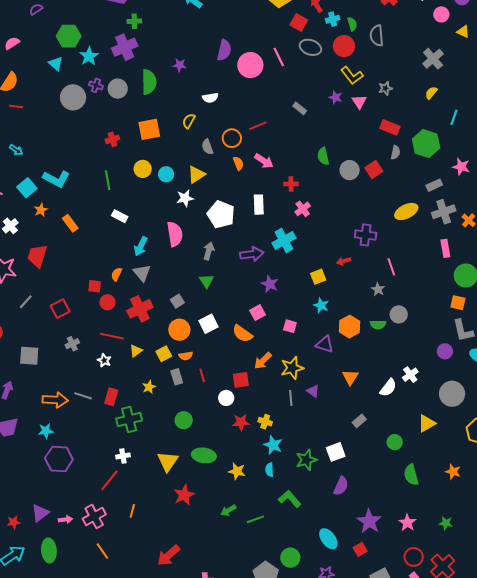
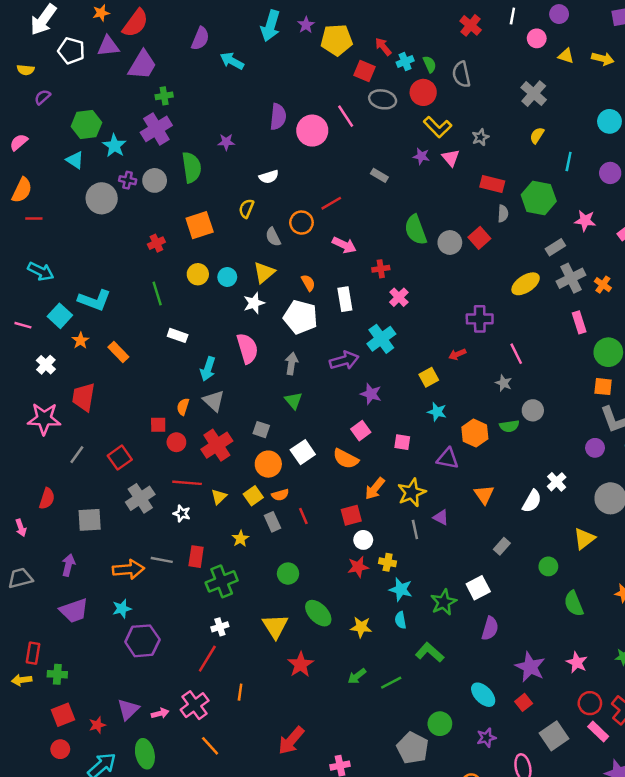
cyan arrow: (16, 150) -> (41, 271), size x1.5
green semicircle: (323, 156) -> (416, 230), size x1.4
orange semicircle: (238, 163) -> (308, 283), moved
gray square: (177, 301) -> (261, 430), turned -32
gray cross: (72, 344) -> (140, 498), size x1.6
white circle: (226, 398) -> (363, 540), moved
green ellipse: (204, 455) -> (318, 613), turned 45

